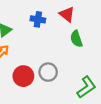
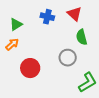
gray circle: (48, 72) -> (68, 58), moved

